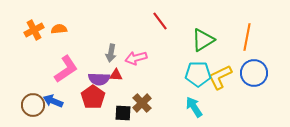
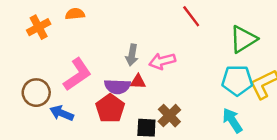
orange semicircle: (59, 29) -> (75, 14), moved
brown circle: (33, 105) -> (36, 93), moved

